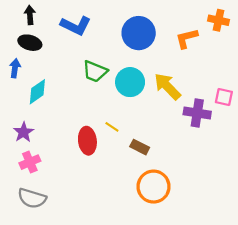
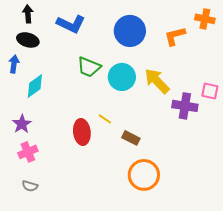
gray semicircle: (32, 198) -> (30, 186), size x0.6

